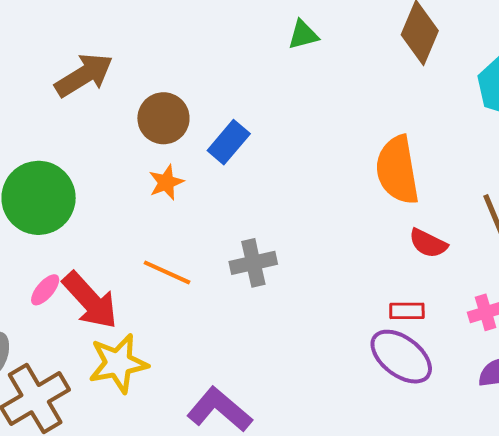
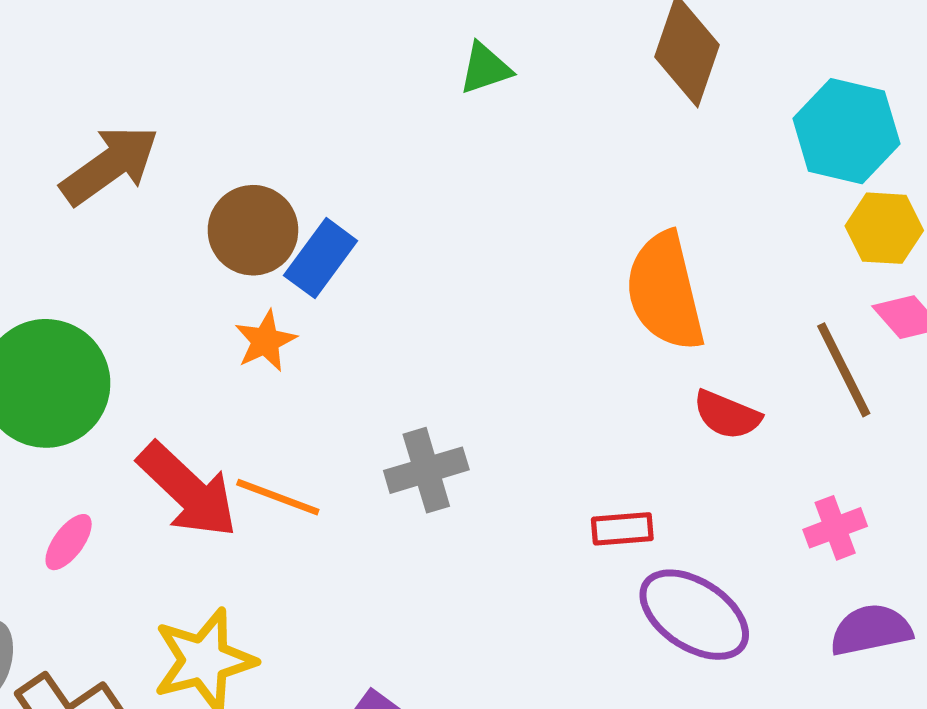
blue rectangle: (229, 142) -> (321, 258), moved
red arrow: (90, 300) -> (188, 490), moved
red rectangle: (407, 311) -> (622, 529), moved

